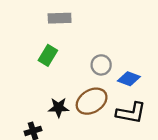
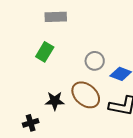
brown ellipse: (92, 101) -> (86, 95), turned 72

